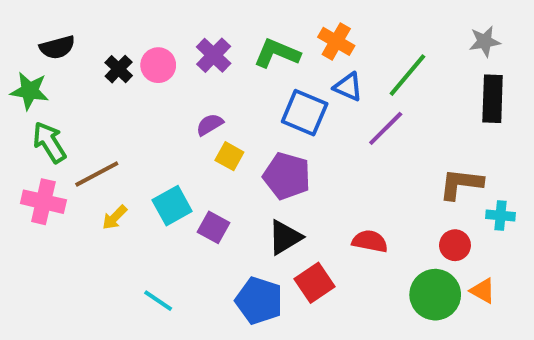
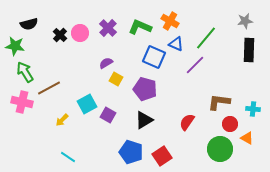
brown L-shape: (461, 184) -> (219, 102), moved
yellow arrow: (115, 217) -> (62, 120), moved
red semicircle: (370, 241) -> (187, 122), turned -66
red square: (314, 283) -> (162, 156), moved
orange triangle: (483, 291) -> (247, 138), moved
cyan line: (158, 301) -> (68, 157), moved

